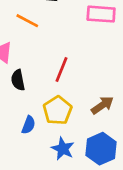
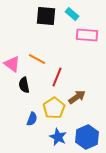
orange line: (27, 21) -> (37, 59), moved
brown arrow: (102, 105) -> (77, 97), moved

